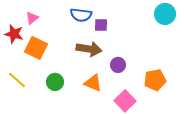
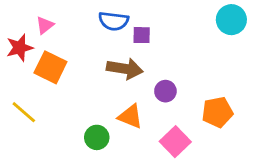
red star: (14, 34) -> (20, 48), turned -30
green circle: (55, 82) -> (97, 137), moved

